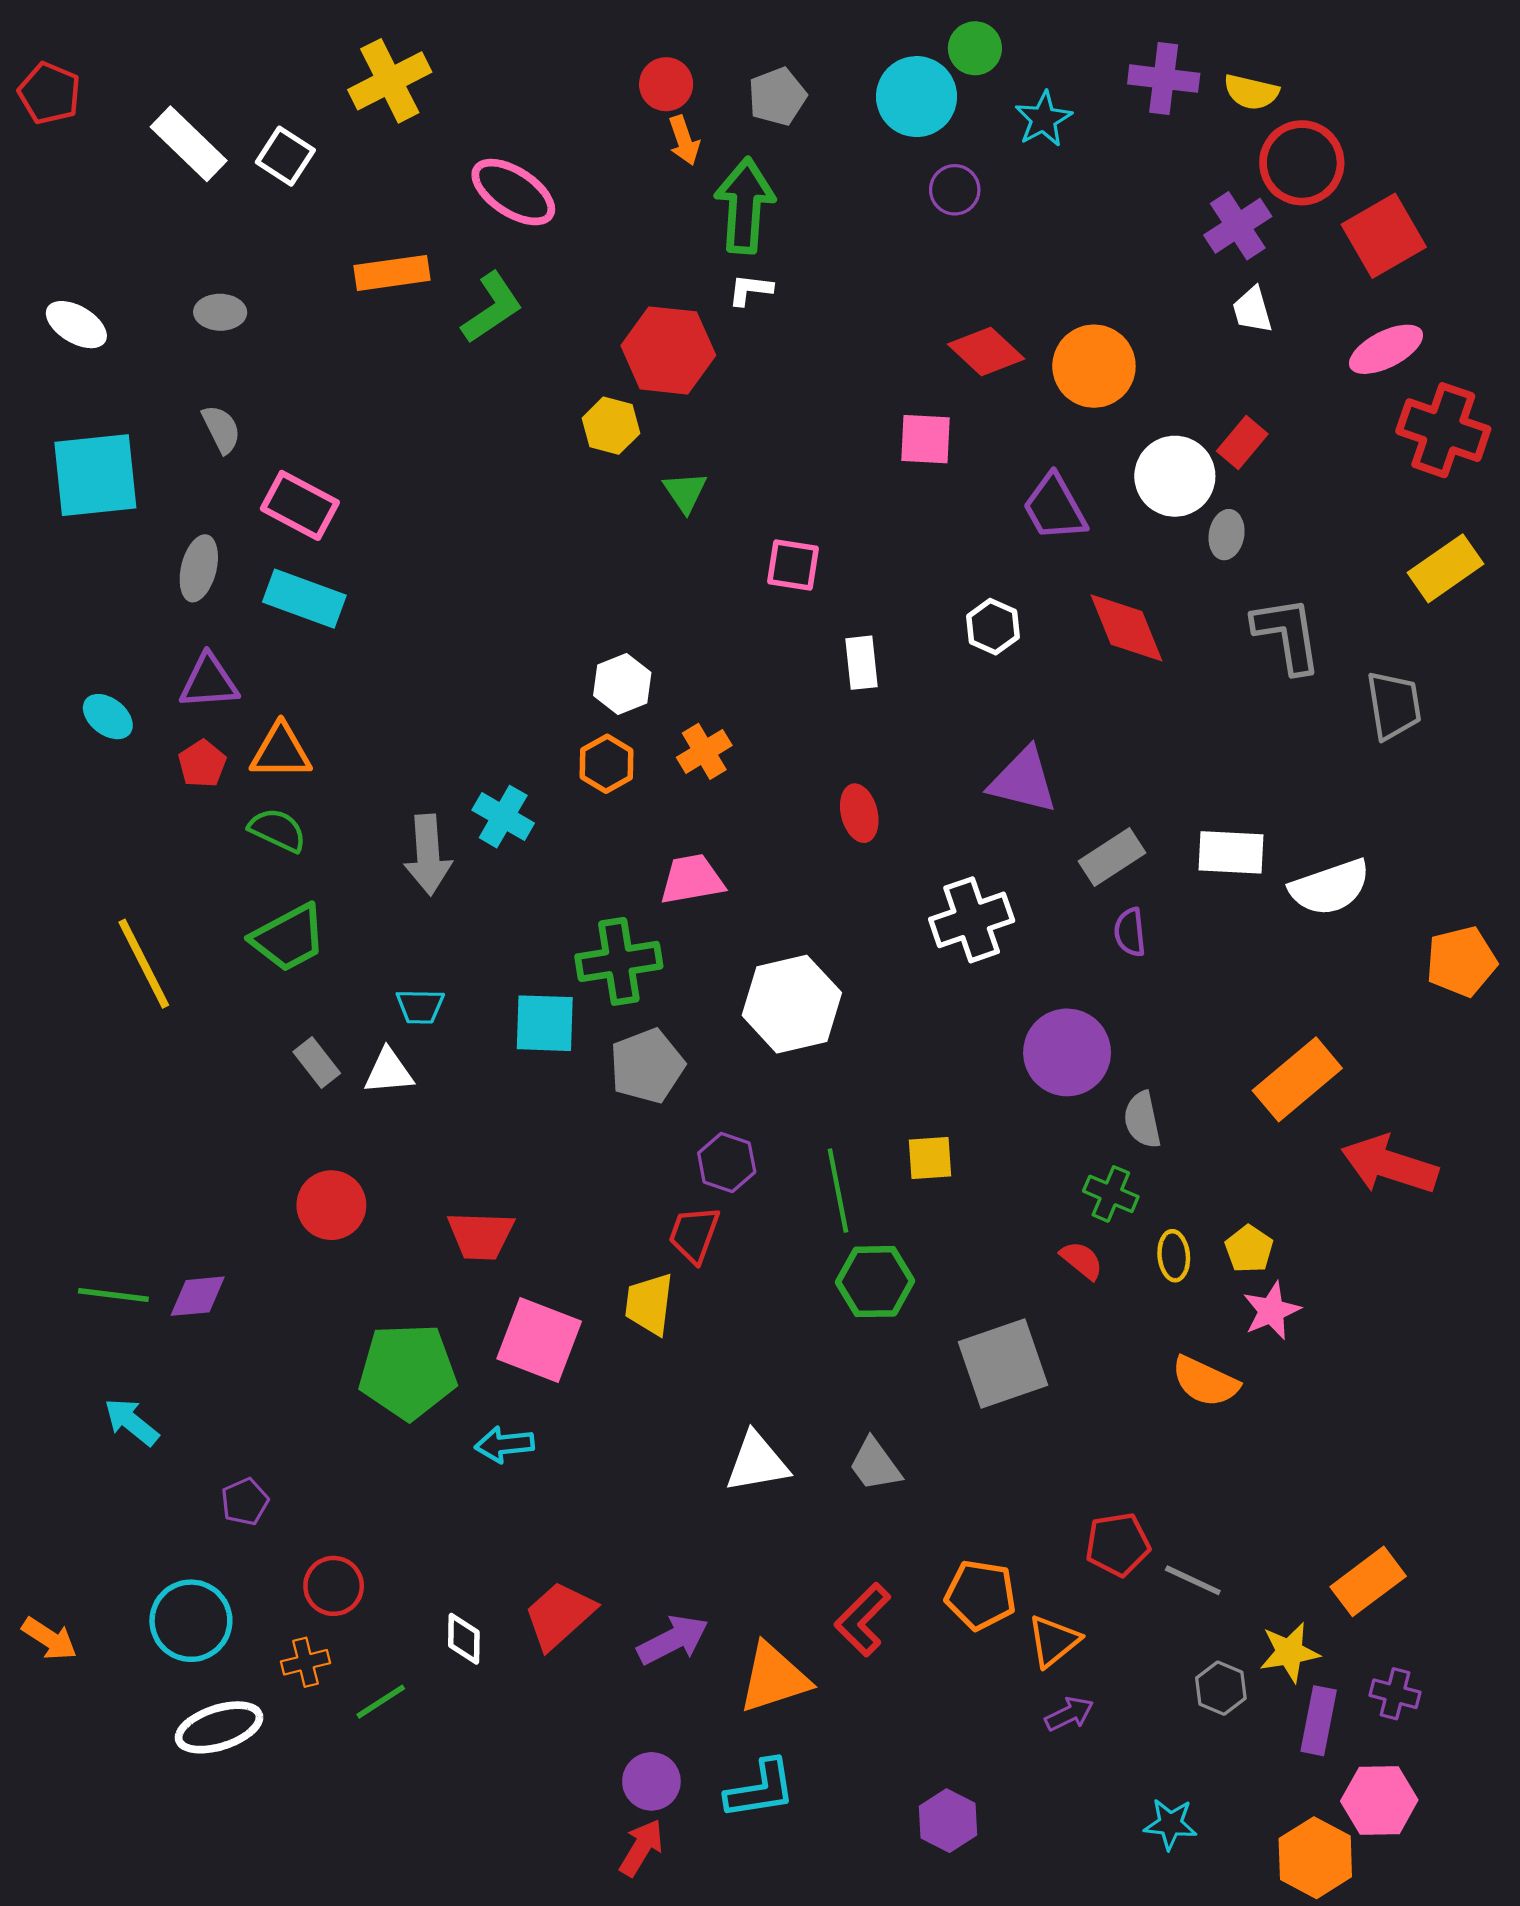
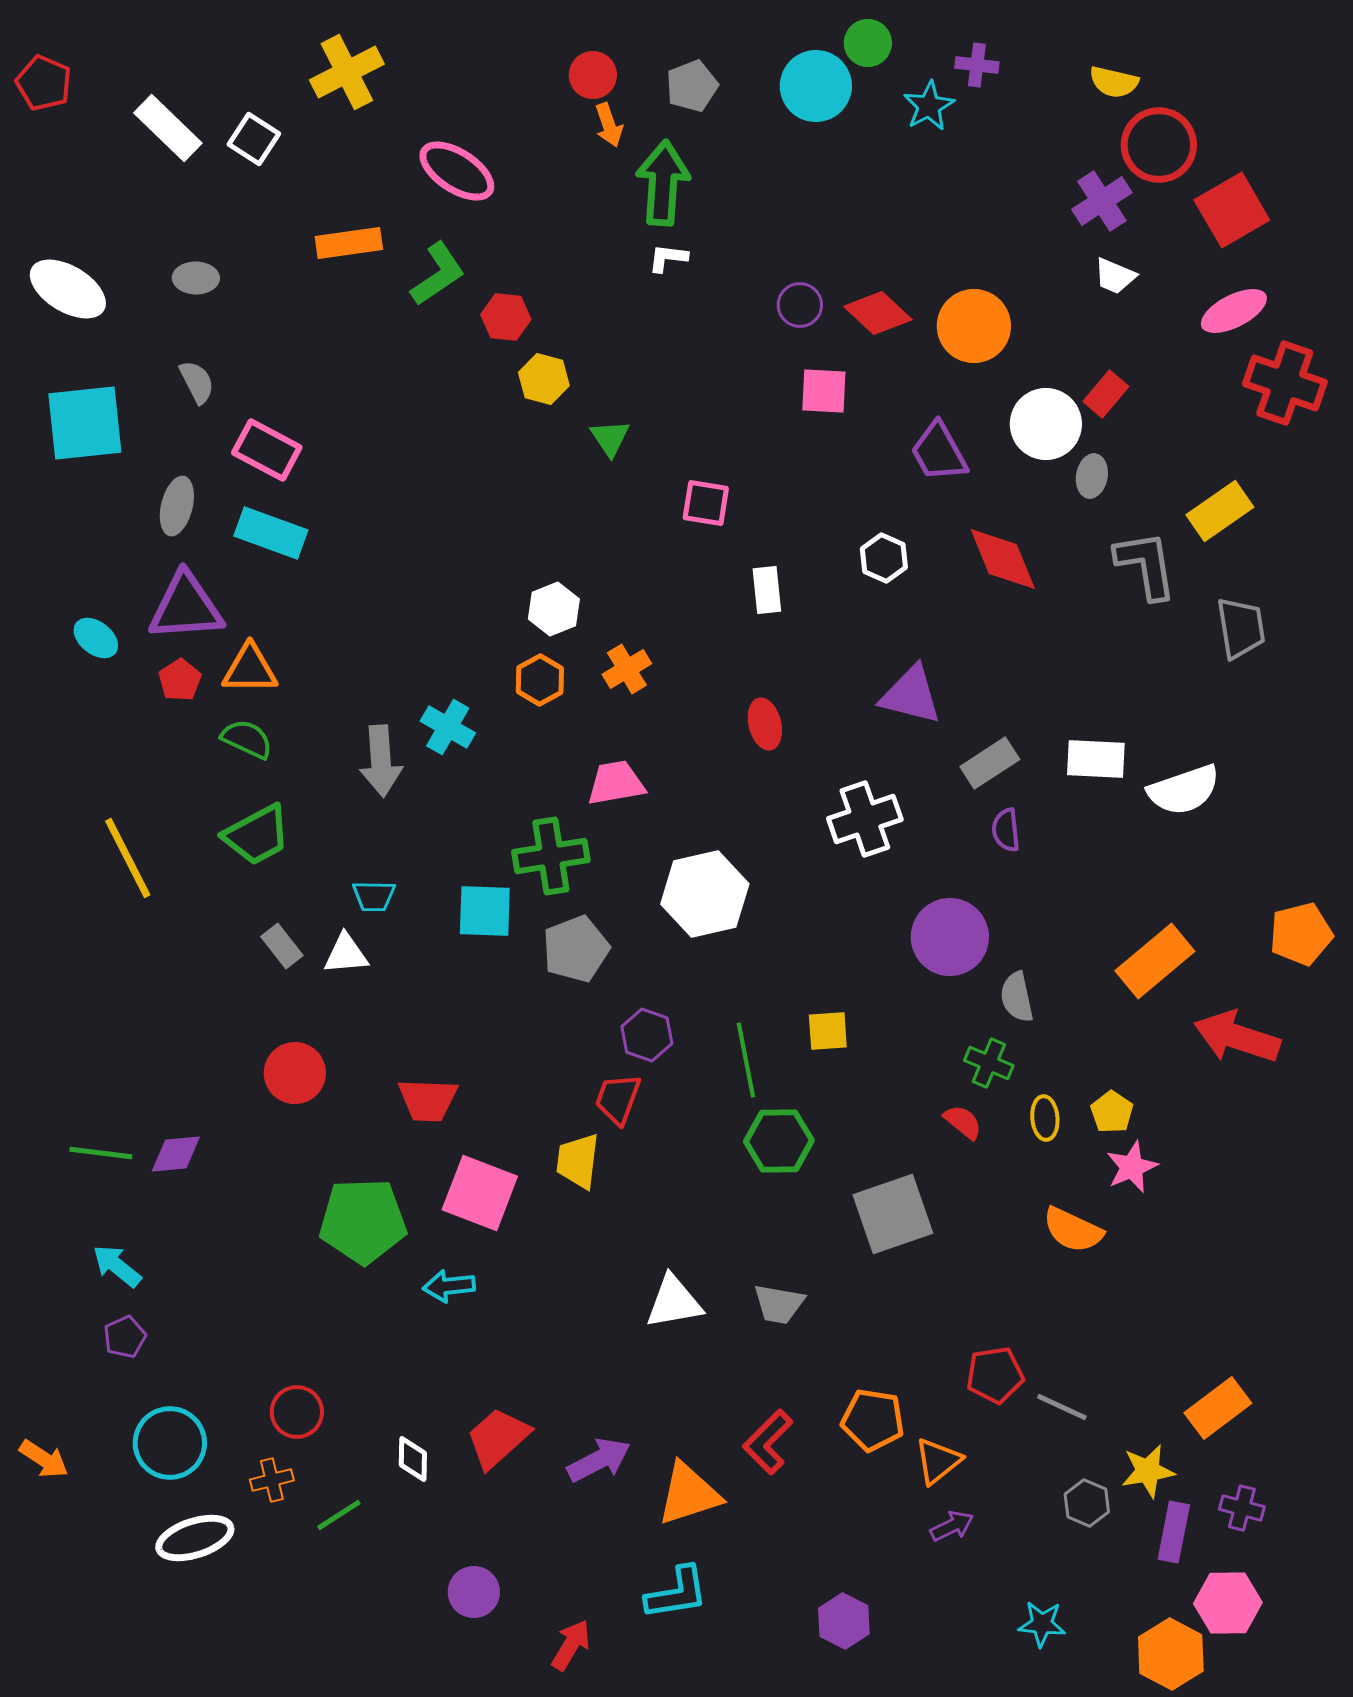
purple cross: (1164, 79) -> (977, 65), moved, size x0.7
purple circle: (955, 190) -> (800, 305), moved
white trapezoid: (1252, 310) -> (1115, 276), turned -51
white ellipse: (76, 325) -> (68, 289), size x1.4
red hexagon: (668, 350) -> (506, 317), moved, size x0.6
yellow rectangle: (1446, 568) -> (1220, 511), moved
purple triangle: (209, 682) -> (186, 607), size x1.4
orange pentagon: (1461, 961) -> (1301, 934), moved
gray trapezoid: (875, 1465) -> (779, 1304), turned -44
purple pentagon: (245, 1502) -> (125, 1337), moved
purple circle: (651, 1781) -> (474, 1592), moved

